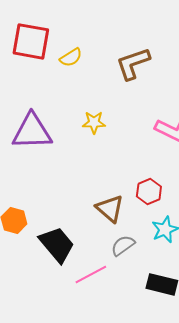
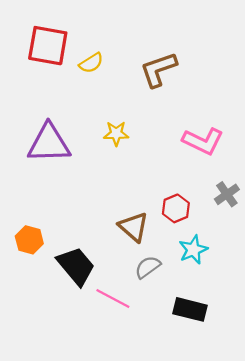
pink line: (91, 274) -> (113, 299), turned 56

